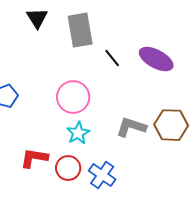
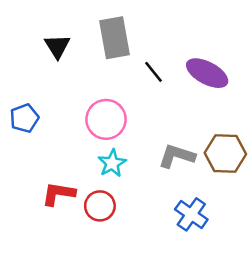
black triangle: (37, 18) -> (57, 46), moved
blue cross: (102, 175) -> (191, 214), moved

